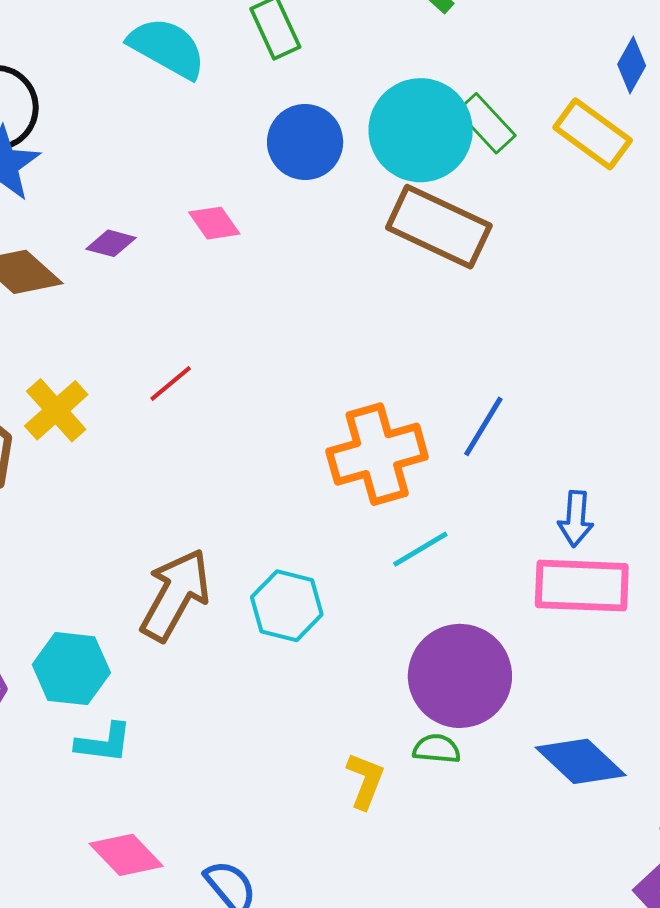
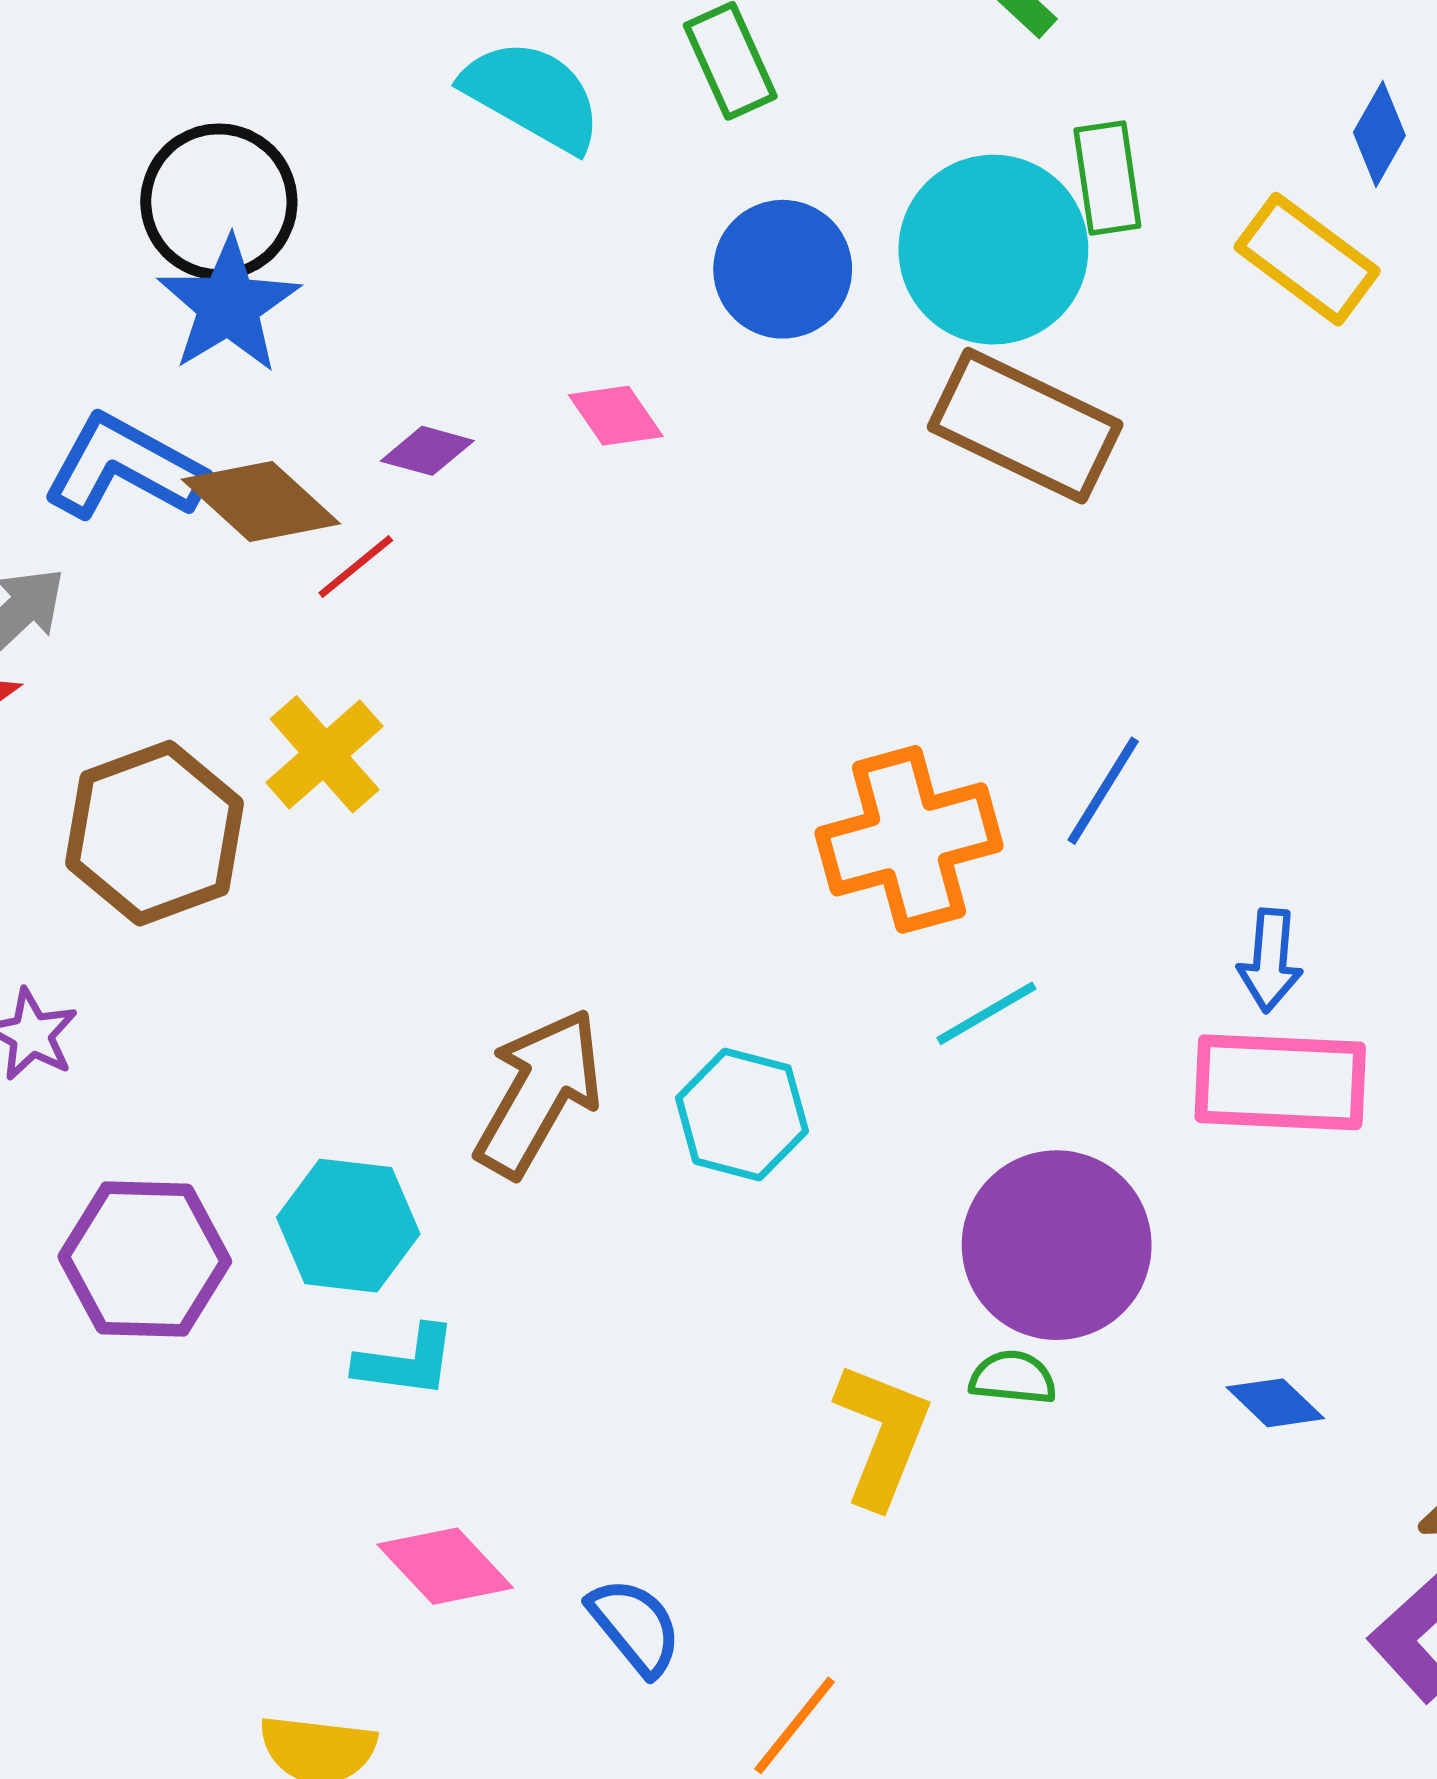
green rectangle: (486, 123) -> (1107, 178), moved, turned 34
red line: (171, 383) -> (356, 567), moved
blue diamond: (581, 761) -> (1275, 1403), size x0.6
yellow L-shape: (365, 781) -> (882, 1435), size x1.4

